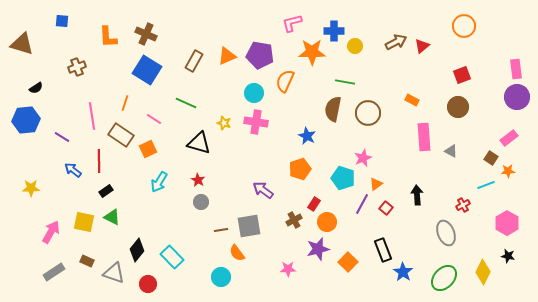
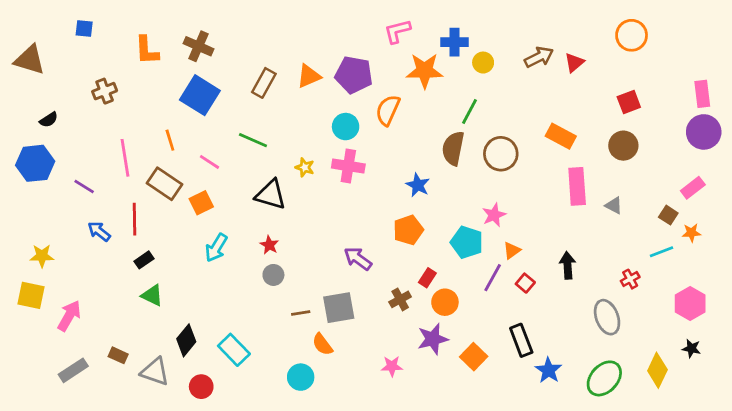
green line: (345, 82) -> (469, 112), turned -72
orange rectangle: (412, 100) -> (561, 136), size x1.5
orange line: (125, 103) -> (170, 140), turned -35
yellow square: (84, 222) -> (31, 295), moved

